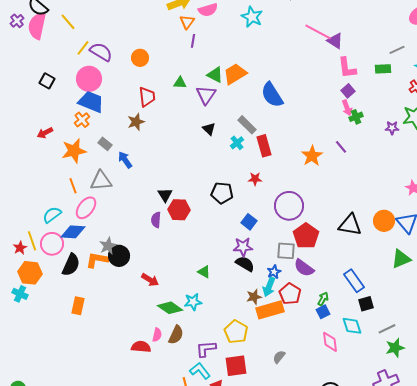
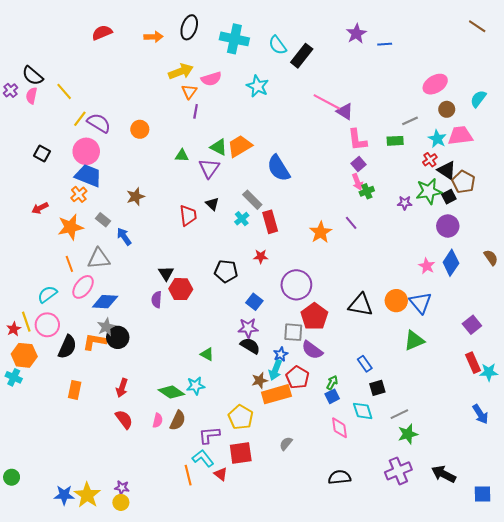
pink semicircle: (37, 26) -> (32, 96), size x0.6
red trapezoid: (147, 97) -> (188, 215), moved
blue diamond: (73, 232) -> (105, 302), moved
red arrow: (150, 280) -> (122, 388), moved, turned 78
blue rectangle: (354, 281) -> (365, 364), size x0.7
red semicircle: (141, 347) -> (124, 419), moved, turned 48

